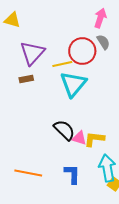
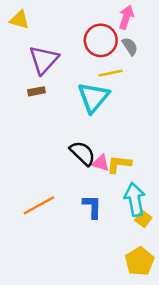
red circle: (82, 51) -> (101, 40), moved
yellow line: (62, 64) -> (110, 73), moved
orange line: (28, 173) -> (39, 205), turned -40

